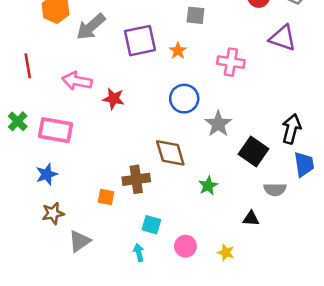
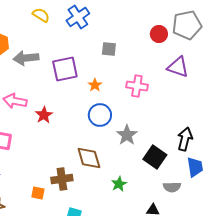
gray arrow: (91, 27) -> (26, 58), turned 35
orange star: (178, 51) -> (95, 85), moved
red star: (114, 99) -> (44, 115), turned 30

